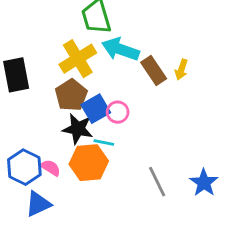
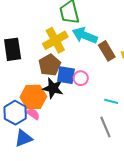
blue square: (96, 109) -> (66, 75), turned 36
cyan line: (104, 142) -> (111, 101), moved
orange hexagon: (89, 163) -> (33, 97), moved

